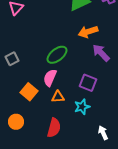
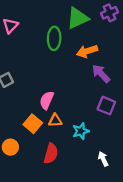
green ellipse: (57, 55) -> (54, 38), moved, turned -50
purple square: (88, 83) -> (106, 106), moved
orange square: (29, 92) -> (33, 124), moved

